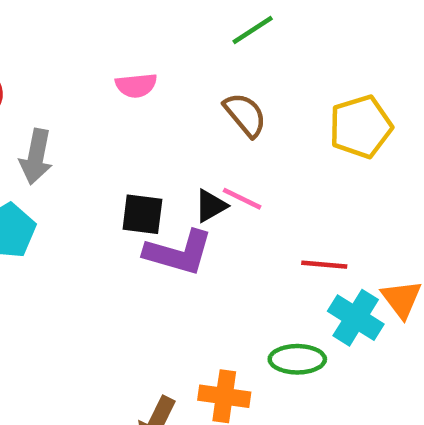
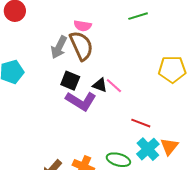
brown semicircle: (245, 115) -> (81, 46), moved, size x1.4
gray arrow: (36, 157) -> (59, 47), moved
black triangle: (211, 206) -> (100, 85), turned 35

